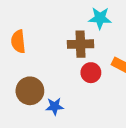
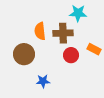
orange semicircle: (18, 42) -> (40, 31), moved
brown circle: (30, 91) -> (24, 54), moved

